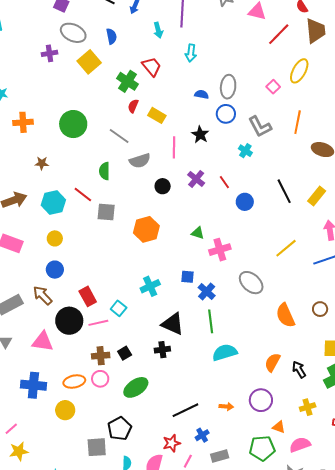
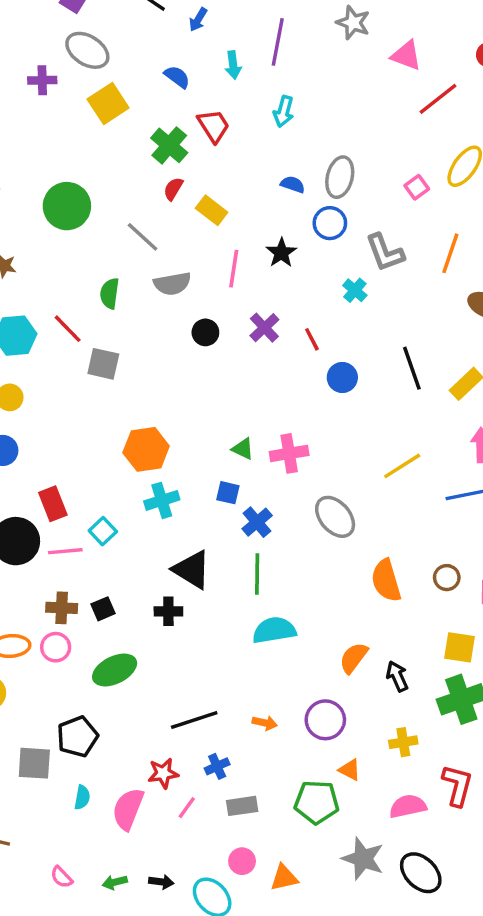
blue semicircle: (111, 36) -> (177, 77), moved, turned -49
orange hexagon: (146, 229) -> (146, 449), moved
green triangle: (198, 233) -> (243, 449), moved
pink semicircle: (300, 445) -> (408, 806), moved

